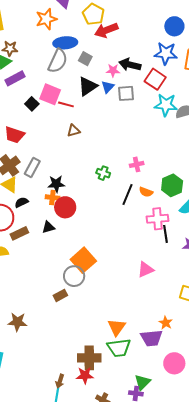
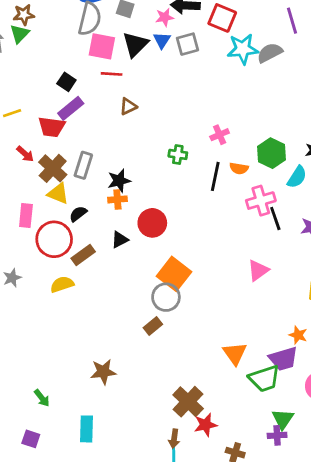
purple rectangle: (15, 78) -> (71, 108), moved
pink square: (50, 94) -> (102, 46), moved
red circle: (65, 207) -> (152, 223), moved
green trapezoid: (119, 348) -> (264, 379), moved
brown cross: (89, 358) -> (188, 402), moved, turned -35

